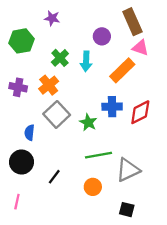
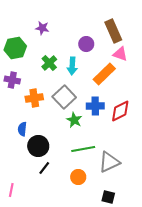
orange cross: (49, 85) -> (34, 98), moved, turned 30
purple cross: (18, 87) -> (12, 80), moved
gray square: (57, 114) -> (64, 97), moved
black circle: (22, 162) -> (38, 146), moved

